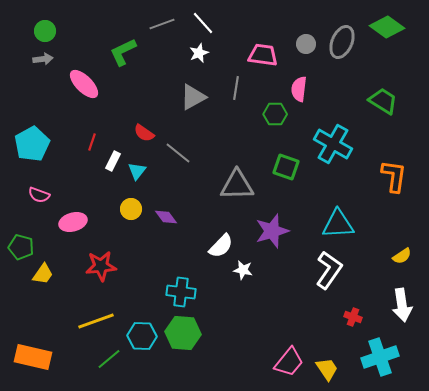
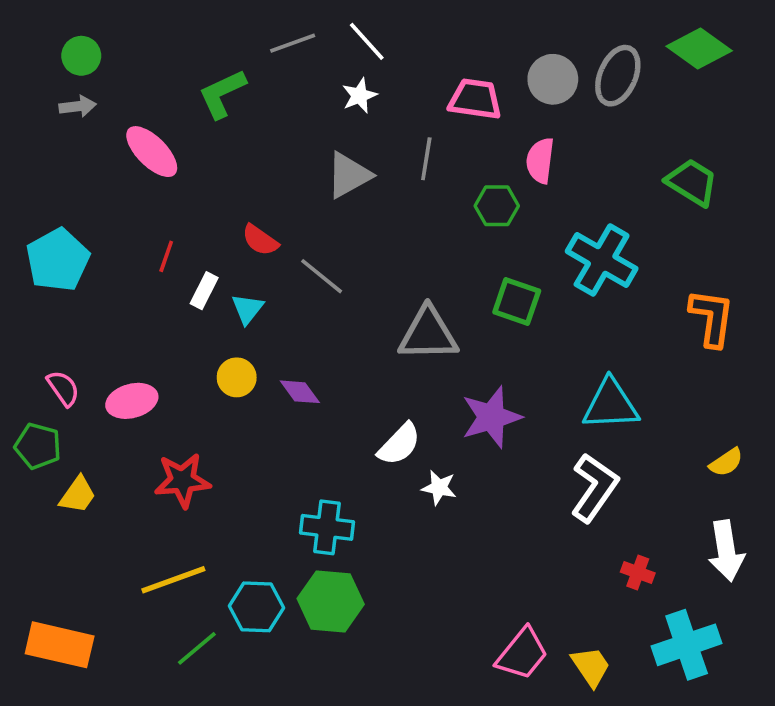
gray circle: (306, 44) -> (553, 79), size x1.4
pink semicircle: (39, 195) -> (63, 388), moved, turned -145

